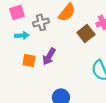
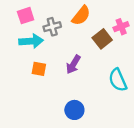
cyan arrow: (22, 35) -> (31, 41), size x1.5
purple arrow: (49, 56) -> (73, 64), moved

